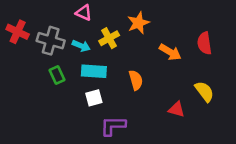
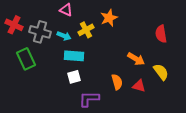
orange arrow: (170, 52) -> (136, 59), moved
green rectangle: (57, 75) -> (26, 59), moved, size x1.5
orange semicircle: (136, 80) -> (117, 82), moved

